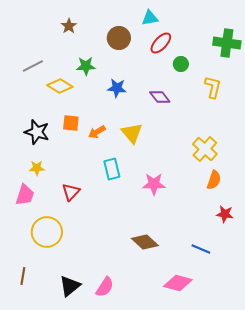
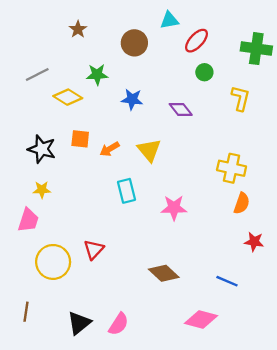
red ellipse: (161, 43) -> (197, 41), moved
yellow cross: (205, 149) -> (232, 168), turned -30
red triangle: (71, 192) -> (94, 250), moved

